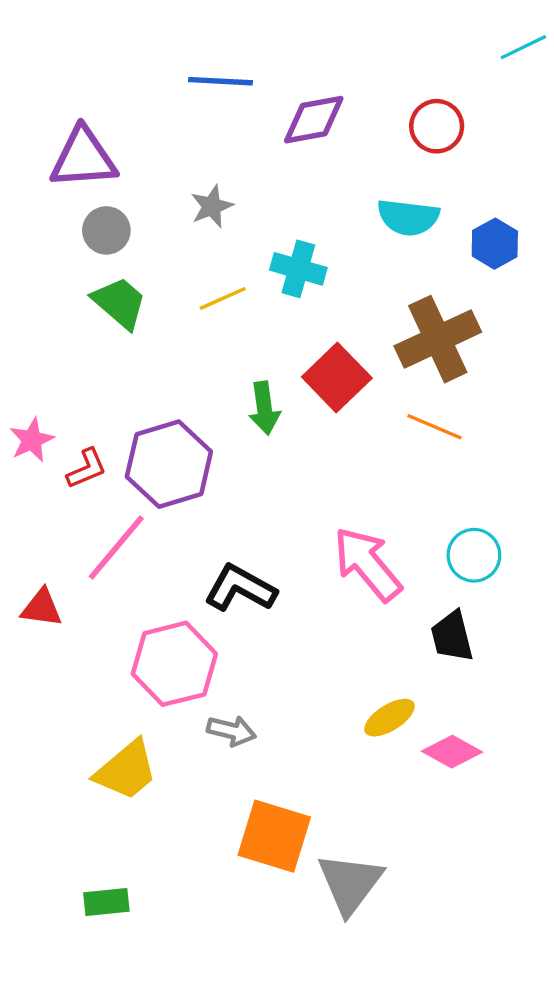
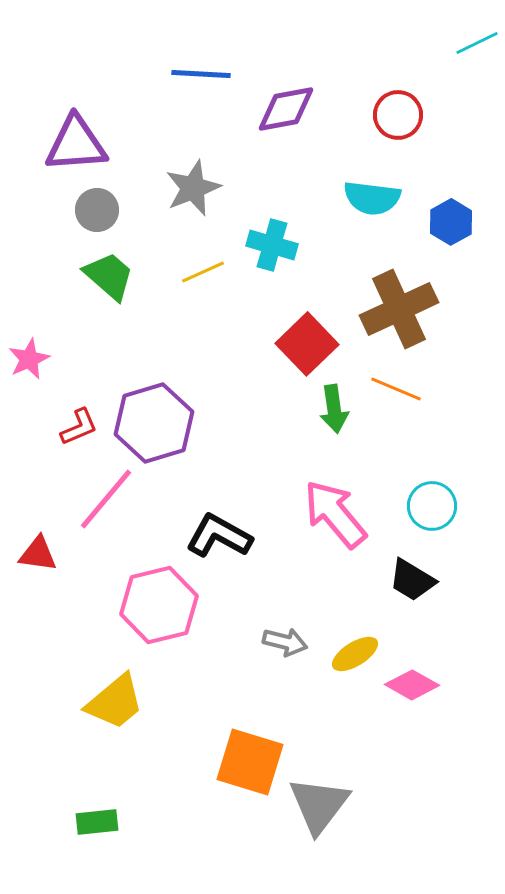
gray star: (212, 206) -> (193, 188), size x1.4
green arrow: (264, 408) -> (334, 409), moved
pink star: (32, 440) -> (29, 359), moved
black trapezoid: (452, 636) -> (412, 580), turned -45
gray arrow: (231, 731) -> (285, 642), moved

